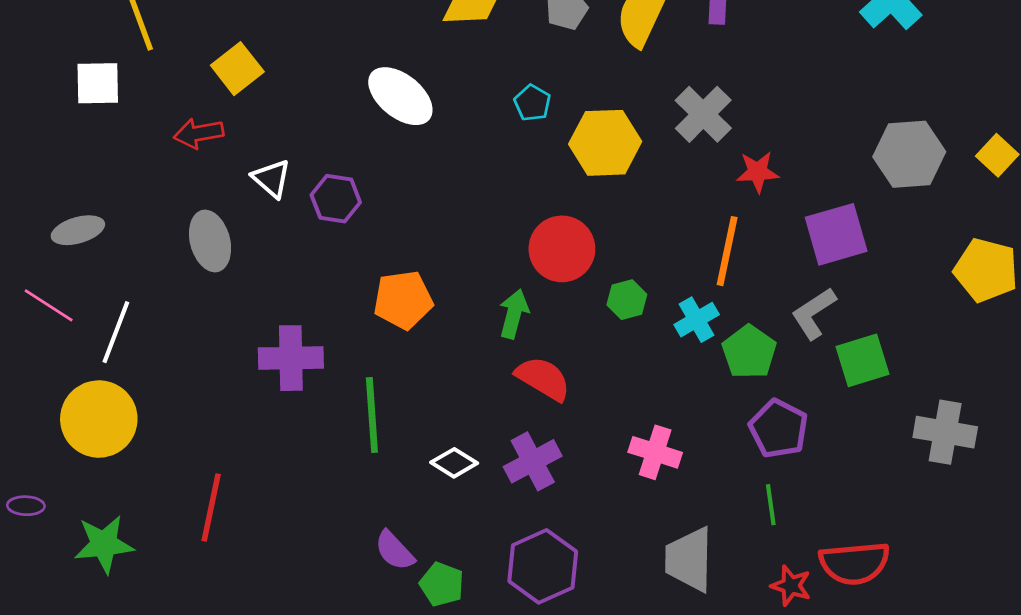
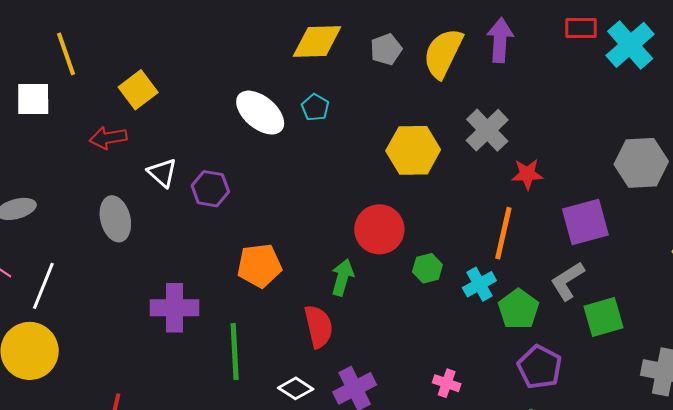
cyan pentagon: (532, 103) -> (315, 107), moved
red semicircle: (543, 379) -> (319, 326), moved, turned 45
pink cross: (655, 452) -> (447, 383), size x0.7

